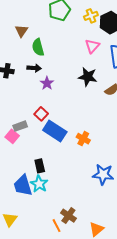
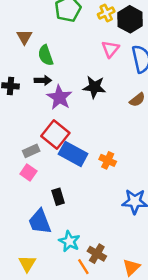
black star: (88, 77) -> (94, 87), moved
purple star: (47, 83) -> (59, 97), size x1.5
red square: (41, 114) -> (55, 134), size x1.6
pink square: (12, 136) -> (28, 172), moved
cyan star: (39, 184) -> (69, 241), moved

